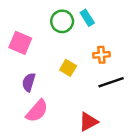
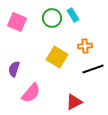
pink square: (20, 43) -> (17, 22), moved
yellow square: (68, 68) -> (57, 57), size x1.5
purple semicircle: (29, 82) -> (14, 69), moved

